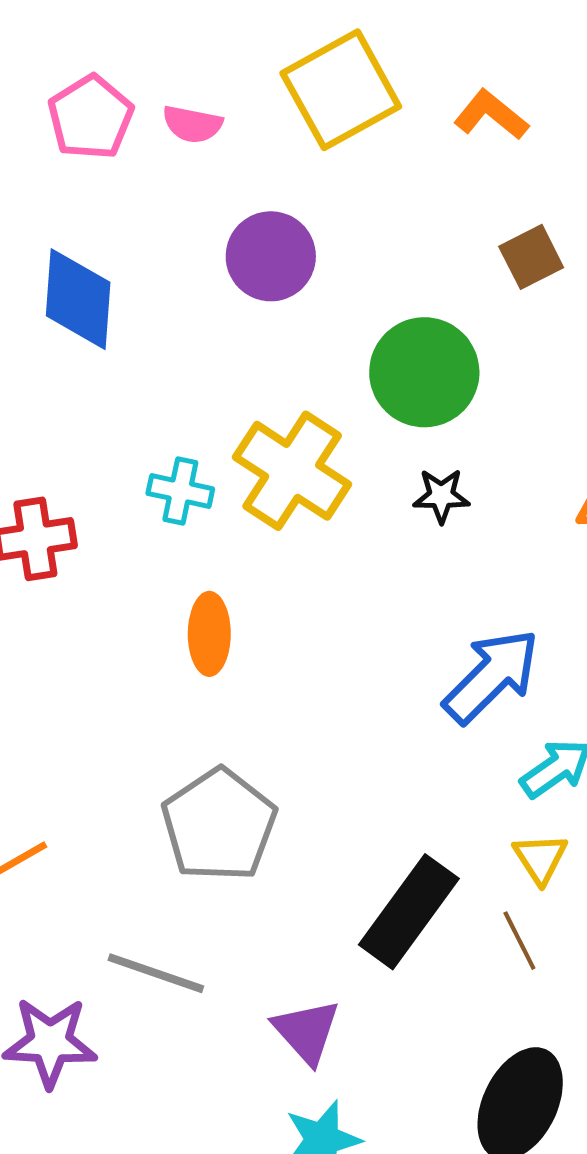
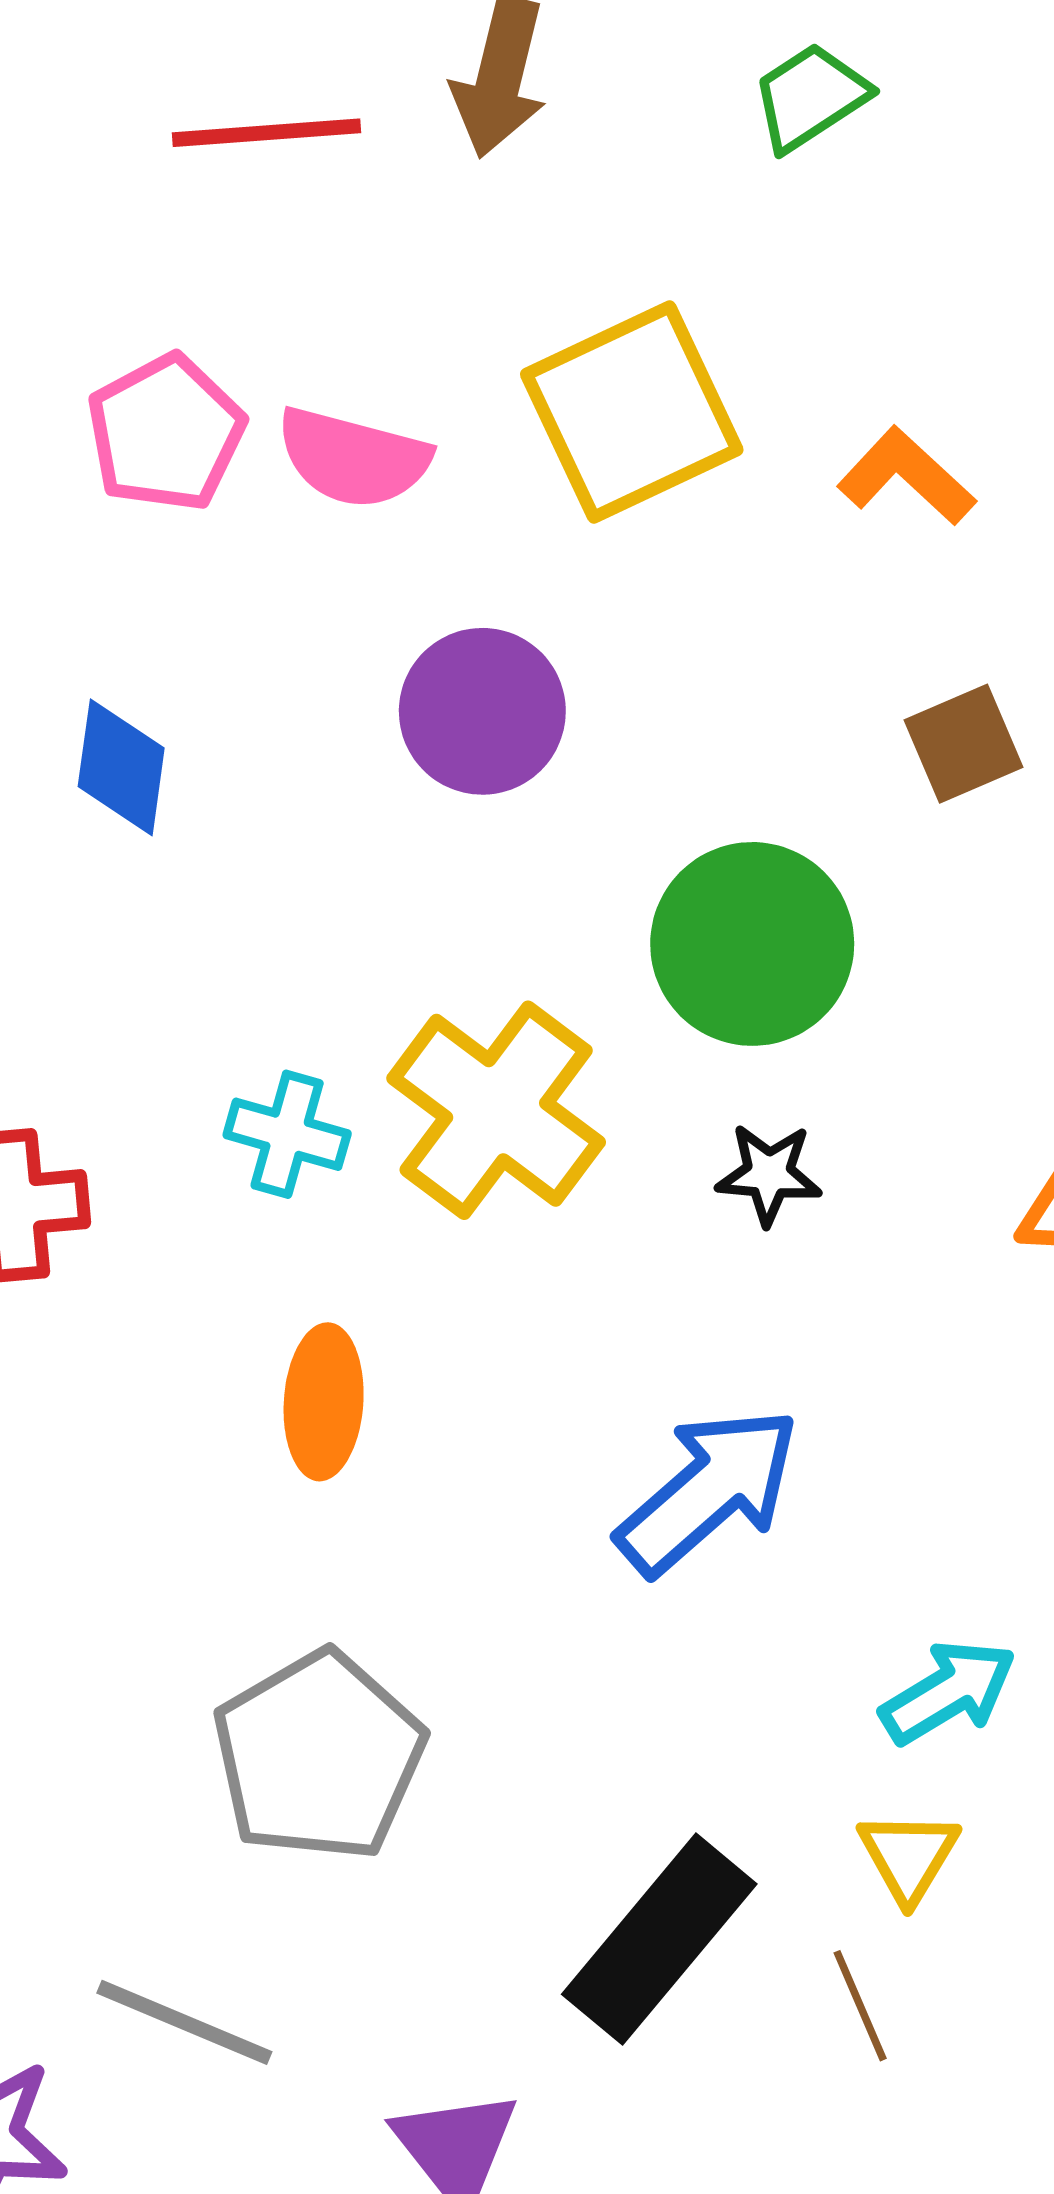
pink semicircle: (192, 124) -> (353, 458), size x1.4
blue diamond: (78, 299) -> (121, 767), size x0.7
blue arrow: (491, 676) -> (709, 1491), moved

